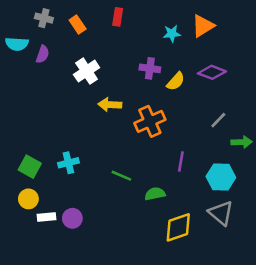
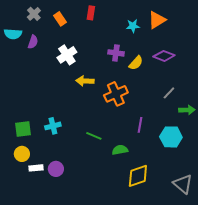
gray cross: (44, 18) -> (34, 14), turned 32
green square: (30, 167) -> (23, 129), turned -36
gray triangle: (221, 213) -> (183, 184), moved

